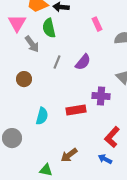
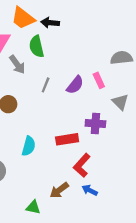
pink rectangle: (97, 24) -> (99, 80), moved
red L-shape: (112, 137) -> (82, 165), moved
blue arrow: (105, 159) -> (90, 190), moved

